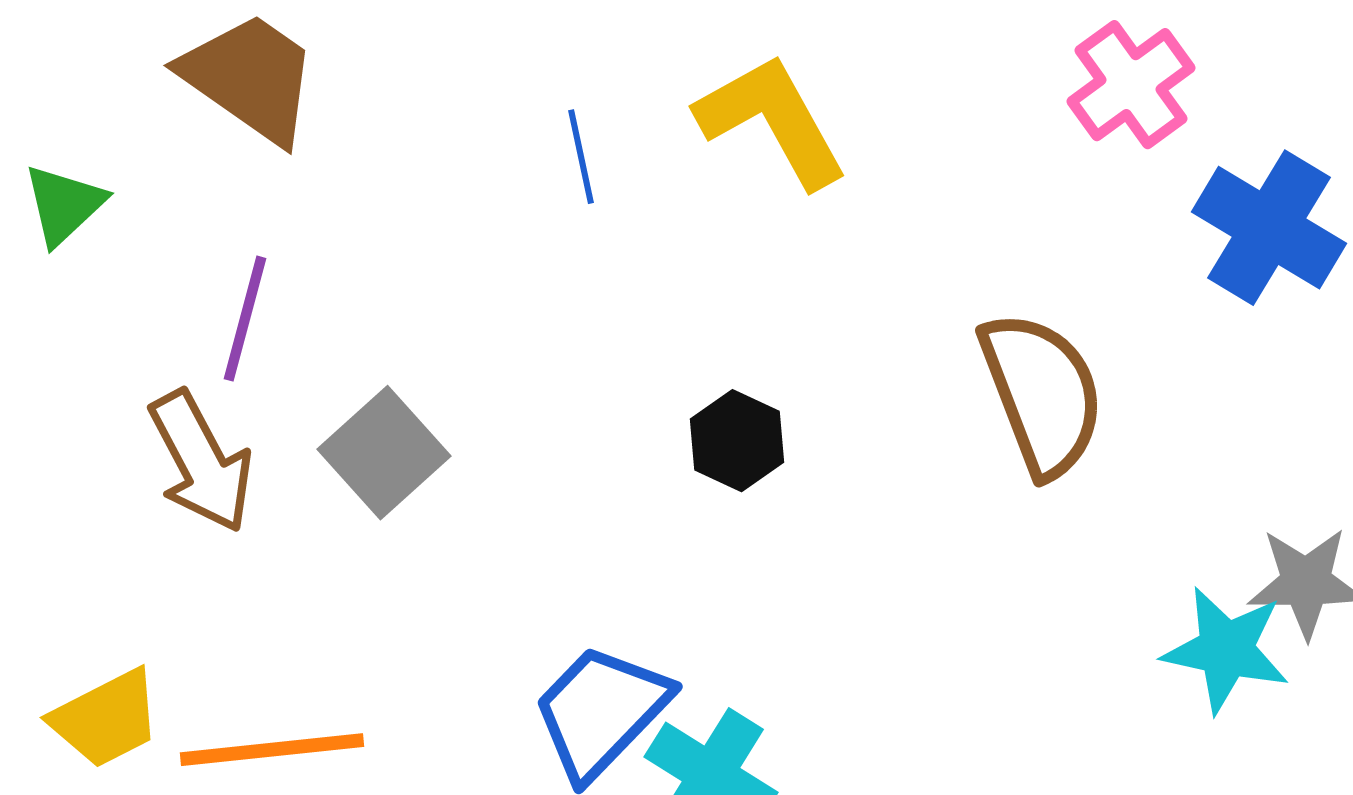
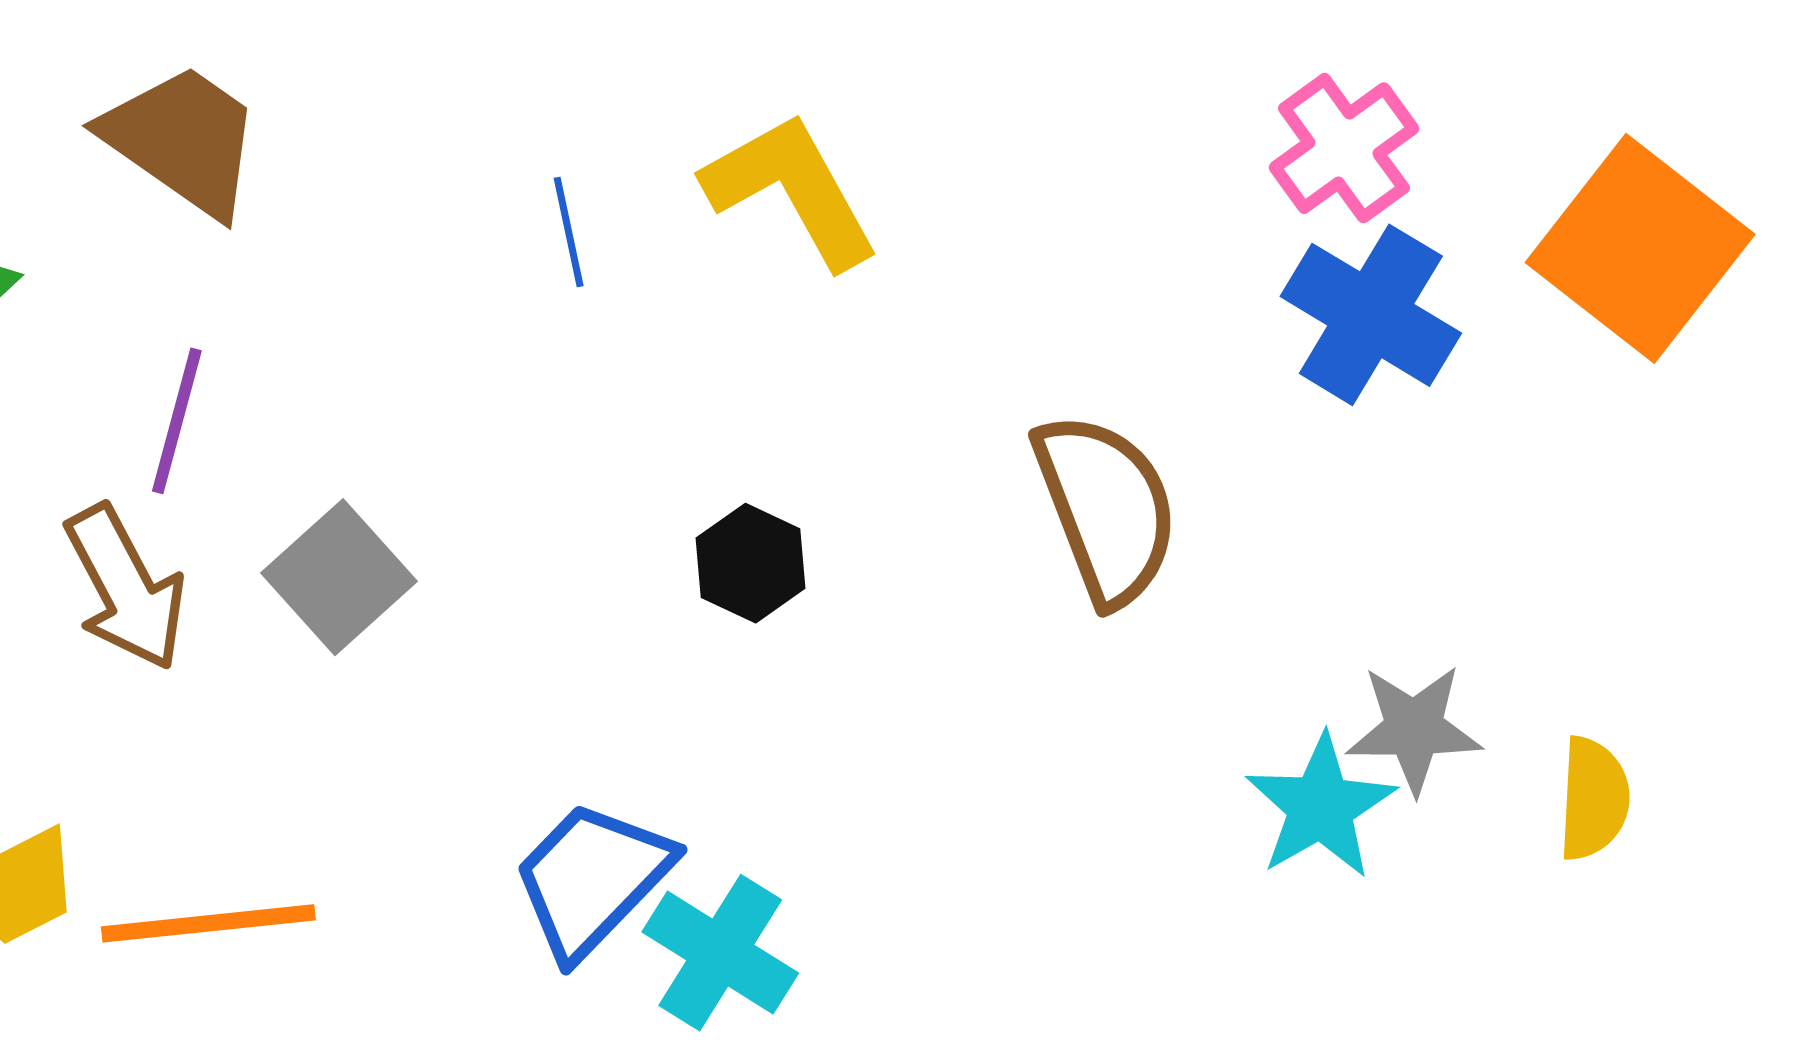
pink cross: (1131, 85) -> (1344, 148), moved
cyan star: (1226, 650) -> (1321, 807), turned 30

